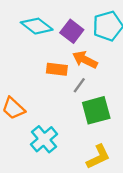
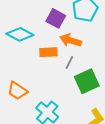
cyan diamond: (37, 26) -> (20, 34), moved

